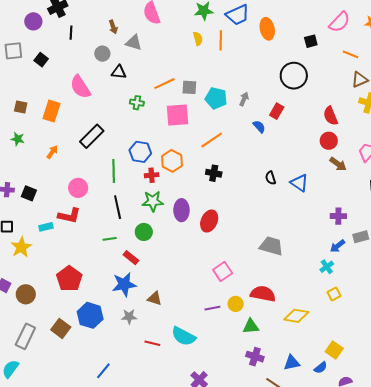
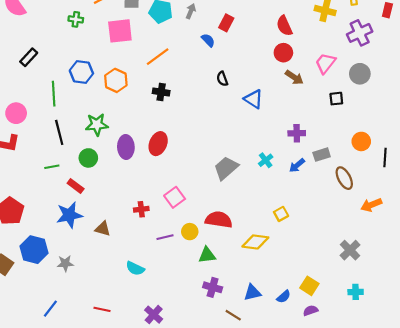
black rectangle: (92, 136) -> (29, 57), size x0.7
red cross: (152, 175) -> (141, 209), moved
black semicircle: (271, 178) -> (222, 79), moved
purple ellipse: (181, 210) -> (126, 147), moved
gray trapezoid: (271, 246) -> (226, 168), turned -55
cyan cross: (327, 267) -> (266, 160), moved
yellow square: (334, 294) -> (281, 214), moved
gray star: (129, 317) -> (65, 263), moved
cyan semicircle: (184, 336) -> (135, 268), size x0.7
red line: (152, 343) -> (102, 309), moved
yellow square: (334, 350) -> (309, 286), moved

